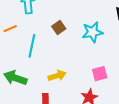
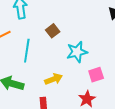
cyan star: (92, 32) -> (77, 52), moved

